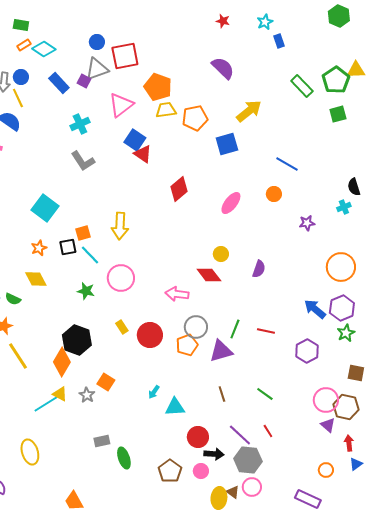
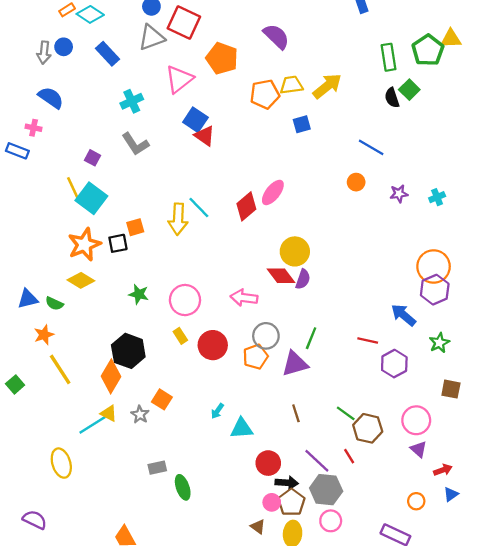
red square: (125, 56) -> (184, 23), turned 36
purple semicircle: (223, 68) -> (276, 36), moved
purple square: (84, 81) -> (92, 158), moved
green rectangle: (302, 86) -> (388, 57), turned 35
yellow line: (18, 98) -> (73, 188), moved
yellow trapezoid: (166, 110) -> (291, 85), moved
green square: (338, 114) -> (409, 90), moved, turned -30
blue square: (227, 144) -> (302, 124), size x0.7
black semicircle: (354, 187) -> (392, 98), moved
red diamond: (179, 189) -> (246, 206), moved
pink ellipse: (231, 203) -> (273, 192), moved
purple star: (307, 223) -> (399, 194), moved
orange star: (39, 248) -> (84, 245), size x1.8
yellow circle: (221, 254) -> (295, 251), size x1.6
cyan line: (90, 255) -> (199, 208), moved
purple semicircle: (259, 269) -> (303, 279), moved
pink circle: (121, 278) -> (185, 300), moved
yellow diamond: (36, 279) -> (81, 280), turned -30
purple hexagon: (342, 308) -> (435, 290), moved
red line: (266, 331) -> (368, 340), moved
brown hexagon: (346, 407) -> (368, 428), moved
red arrow: (349, 443) -> (443, 470), turned 77
yellow ellipse: (30, 452) -> (61, 463), moved
brown pentagon: (170, 471) -> (291, 502), moved
brown triangle: (233, 492) -> (258, 527), moved

